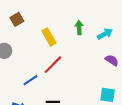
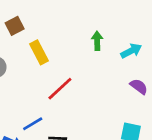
yellow rectangle: (49, 37) -> (39, 52), moved
blue line: (31, 80) -> (33, 124), moved

